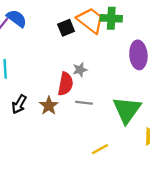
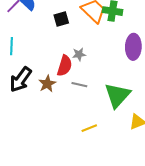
black square: (66, 28) -> (61, 19), moved
black arrow: (19, 104) -> (21, 79), size x1.5

